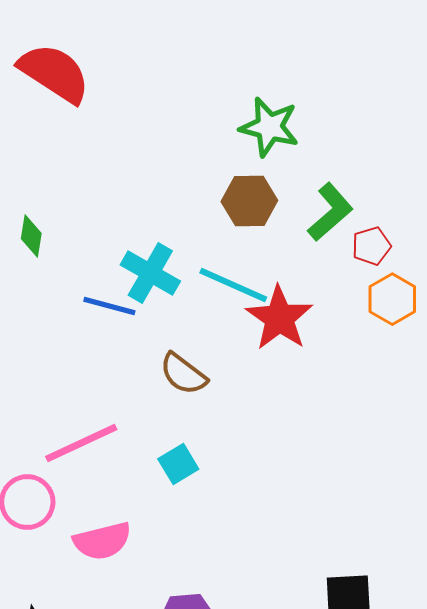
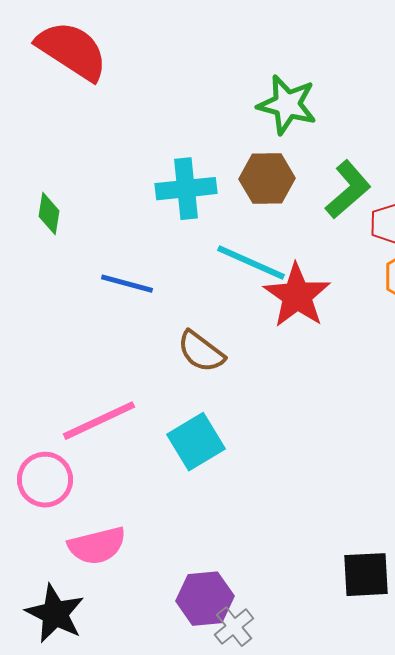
cyan cross: (150, 273) -> (186, 189), moved, turned -36
cyan square: (178, 464) -> (196, 442), size x1.4
pink semicircle: (102, 541) -> (97, 546), moved

